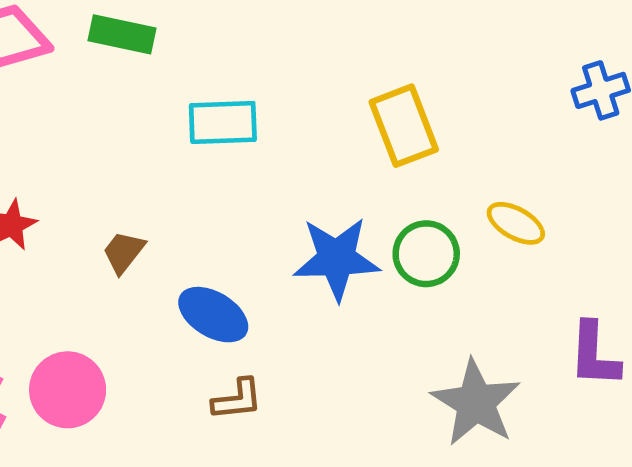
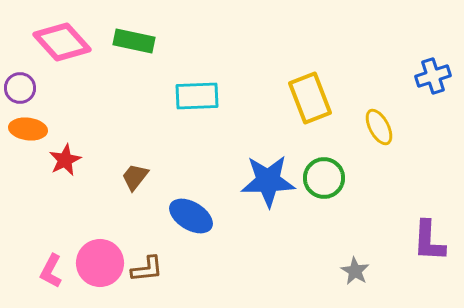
yellow ellipse: (516, 223) -> (379, 127), moved, turned 33
brown L-shape: (237, 399) -> (147, 269), moved
gray star: (476, 403) -> (355, 271), size x0.5

